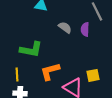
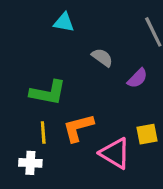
purple semicircle: (85, 29) -> (137, 78), moved, turned -136
yellow line: (17, 74) -> (43, 133), moved

